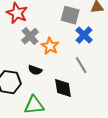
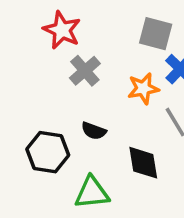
orange star: (50, 46) -> (143, 88), moved, turned 30

